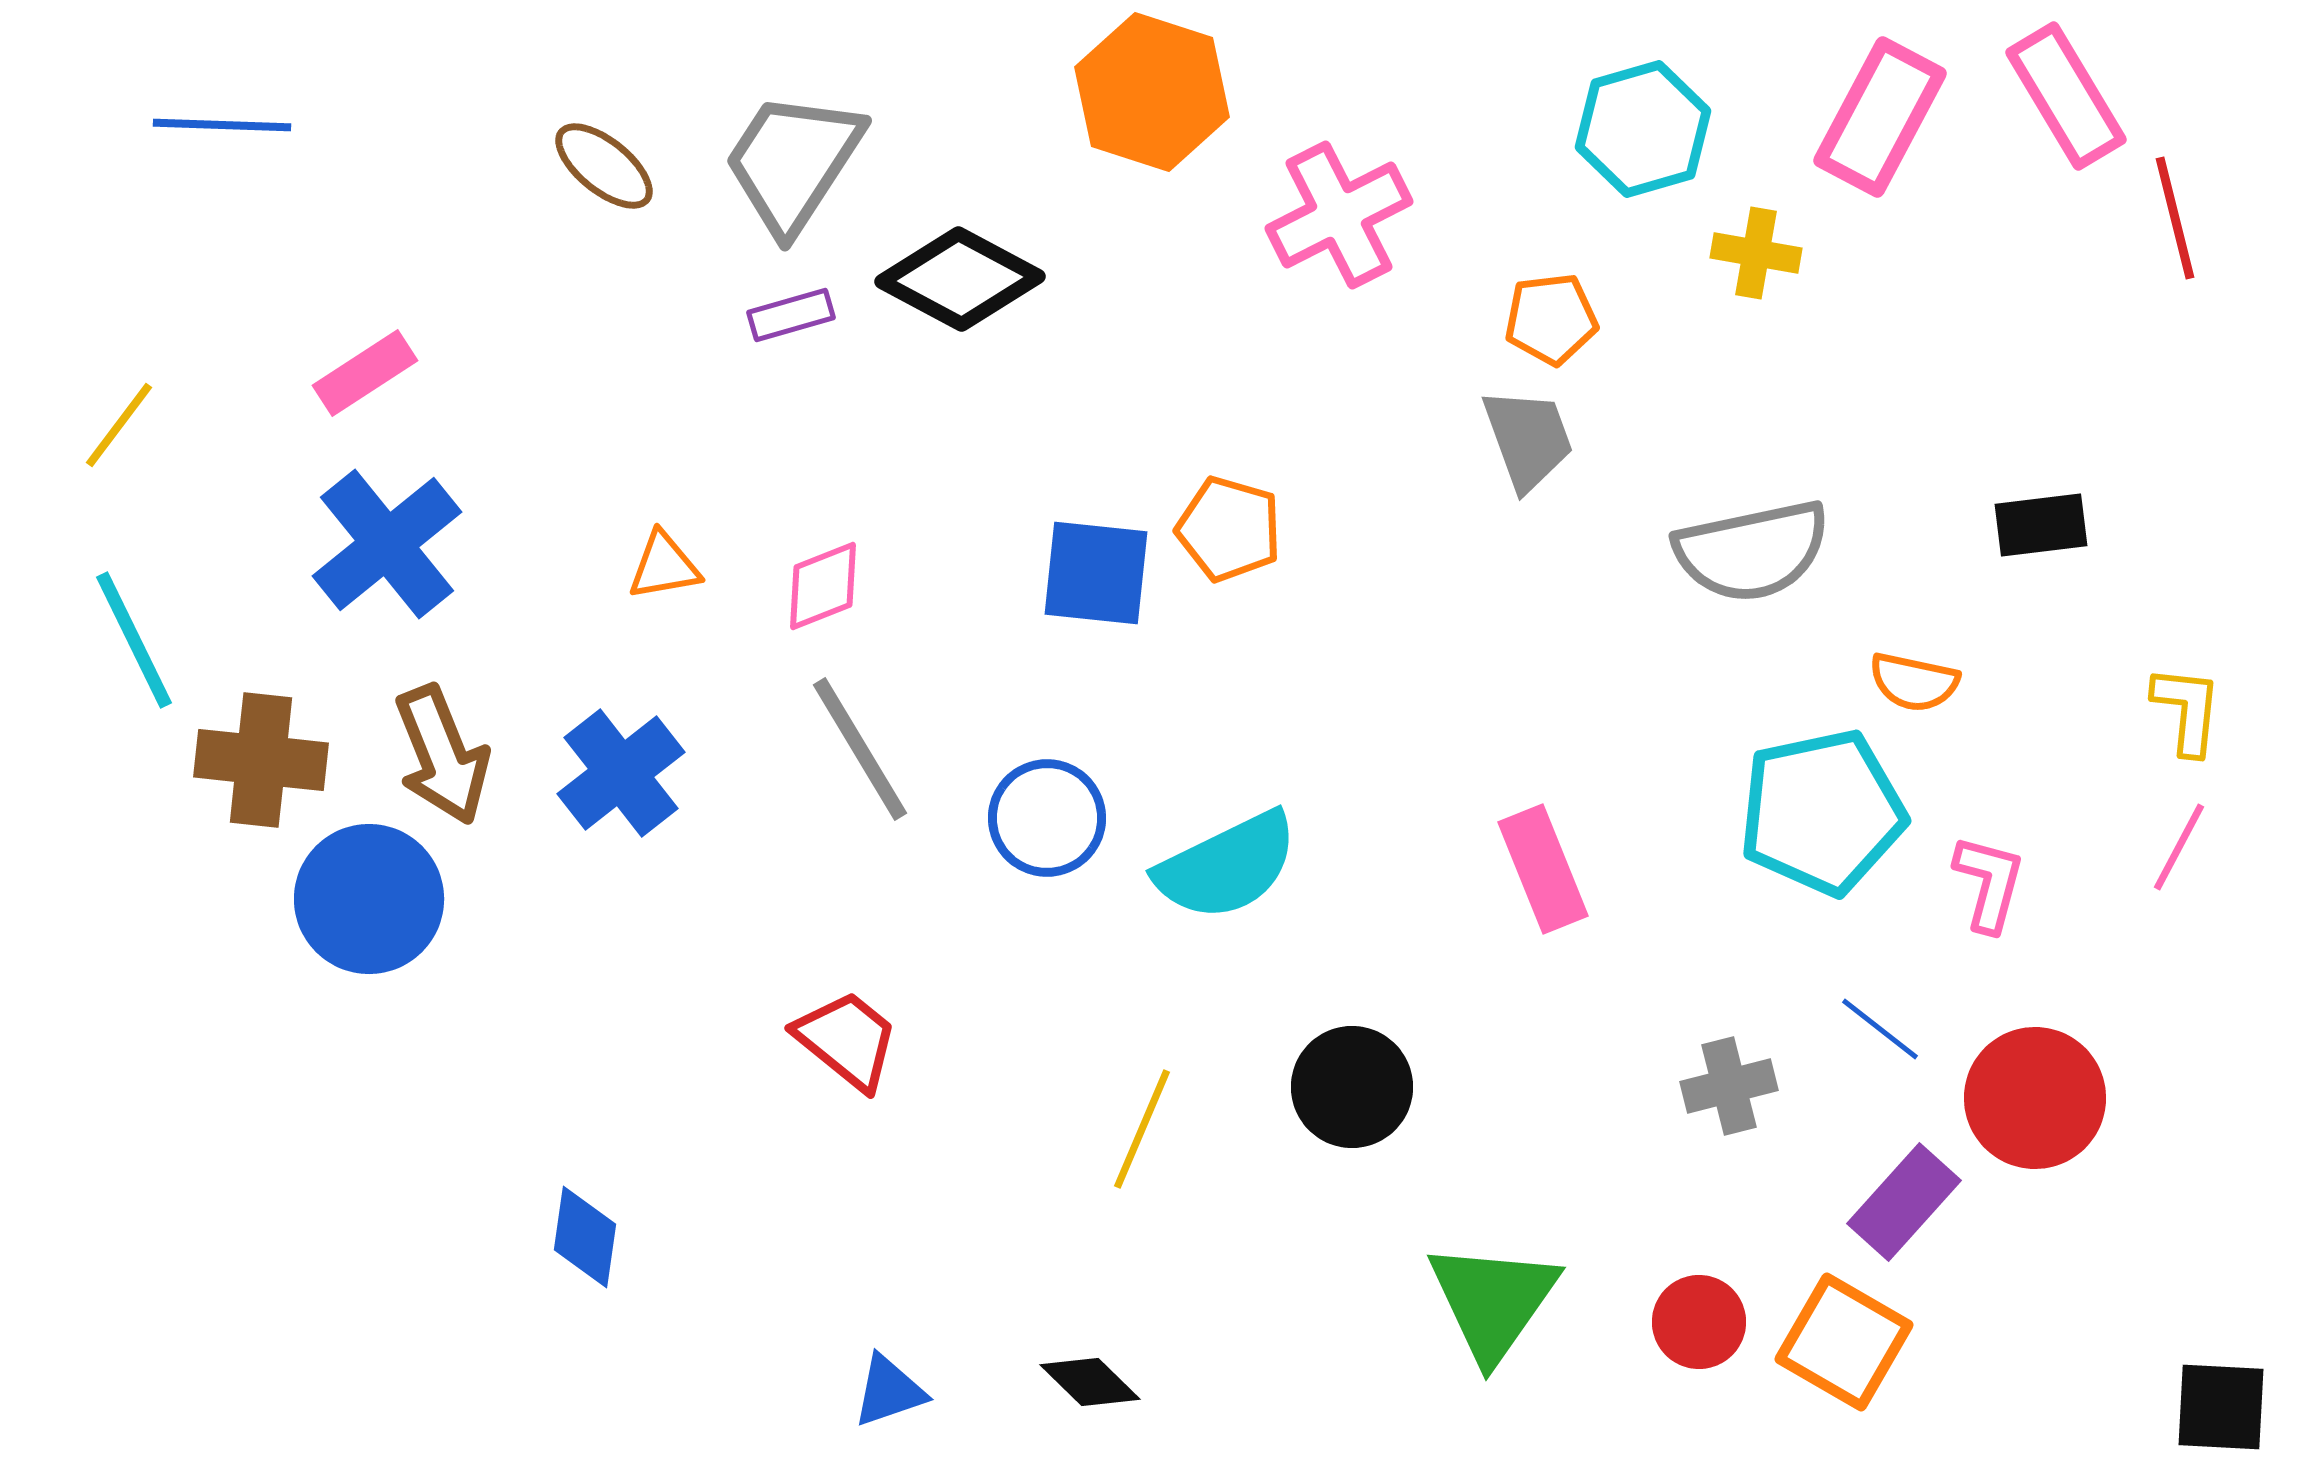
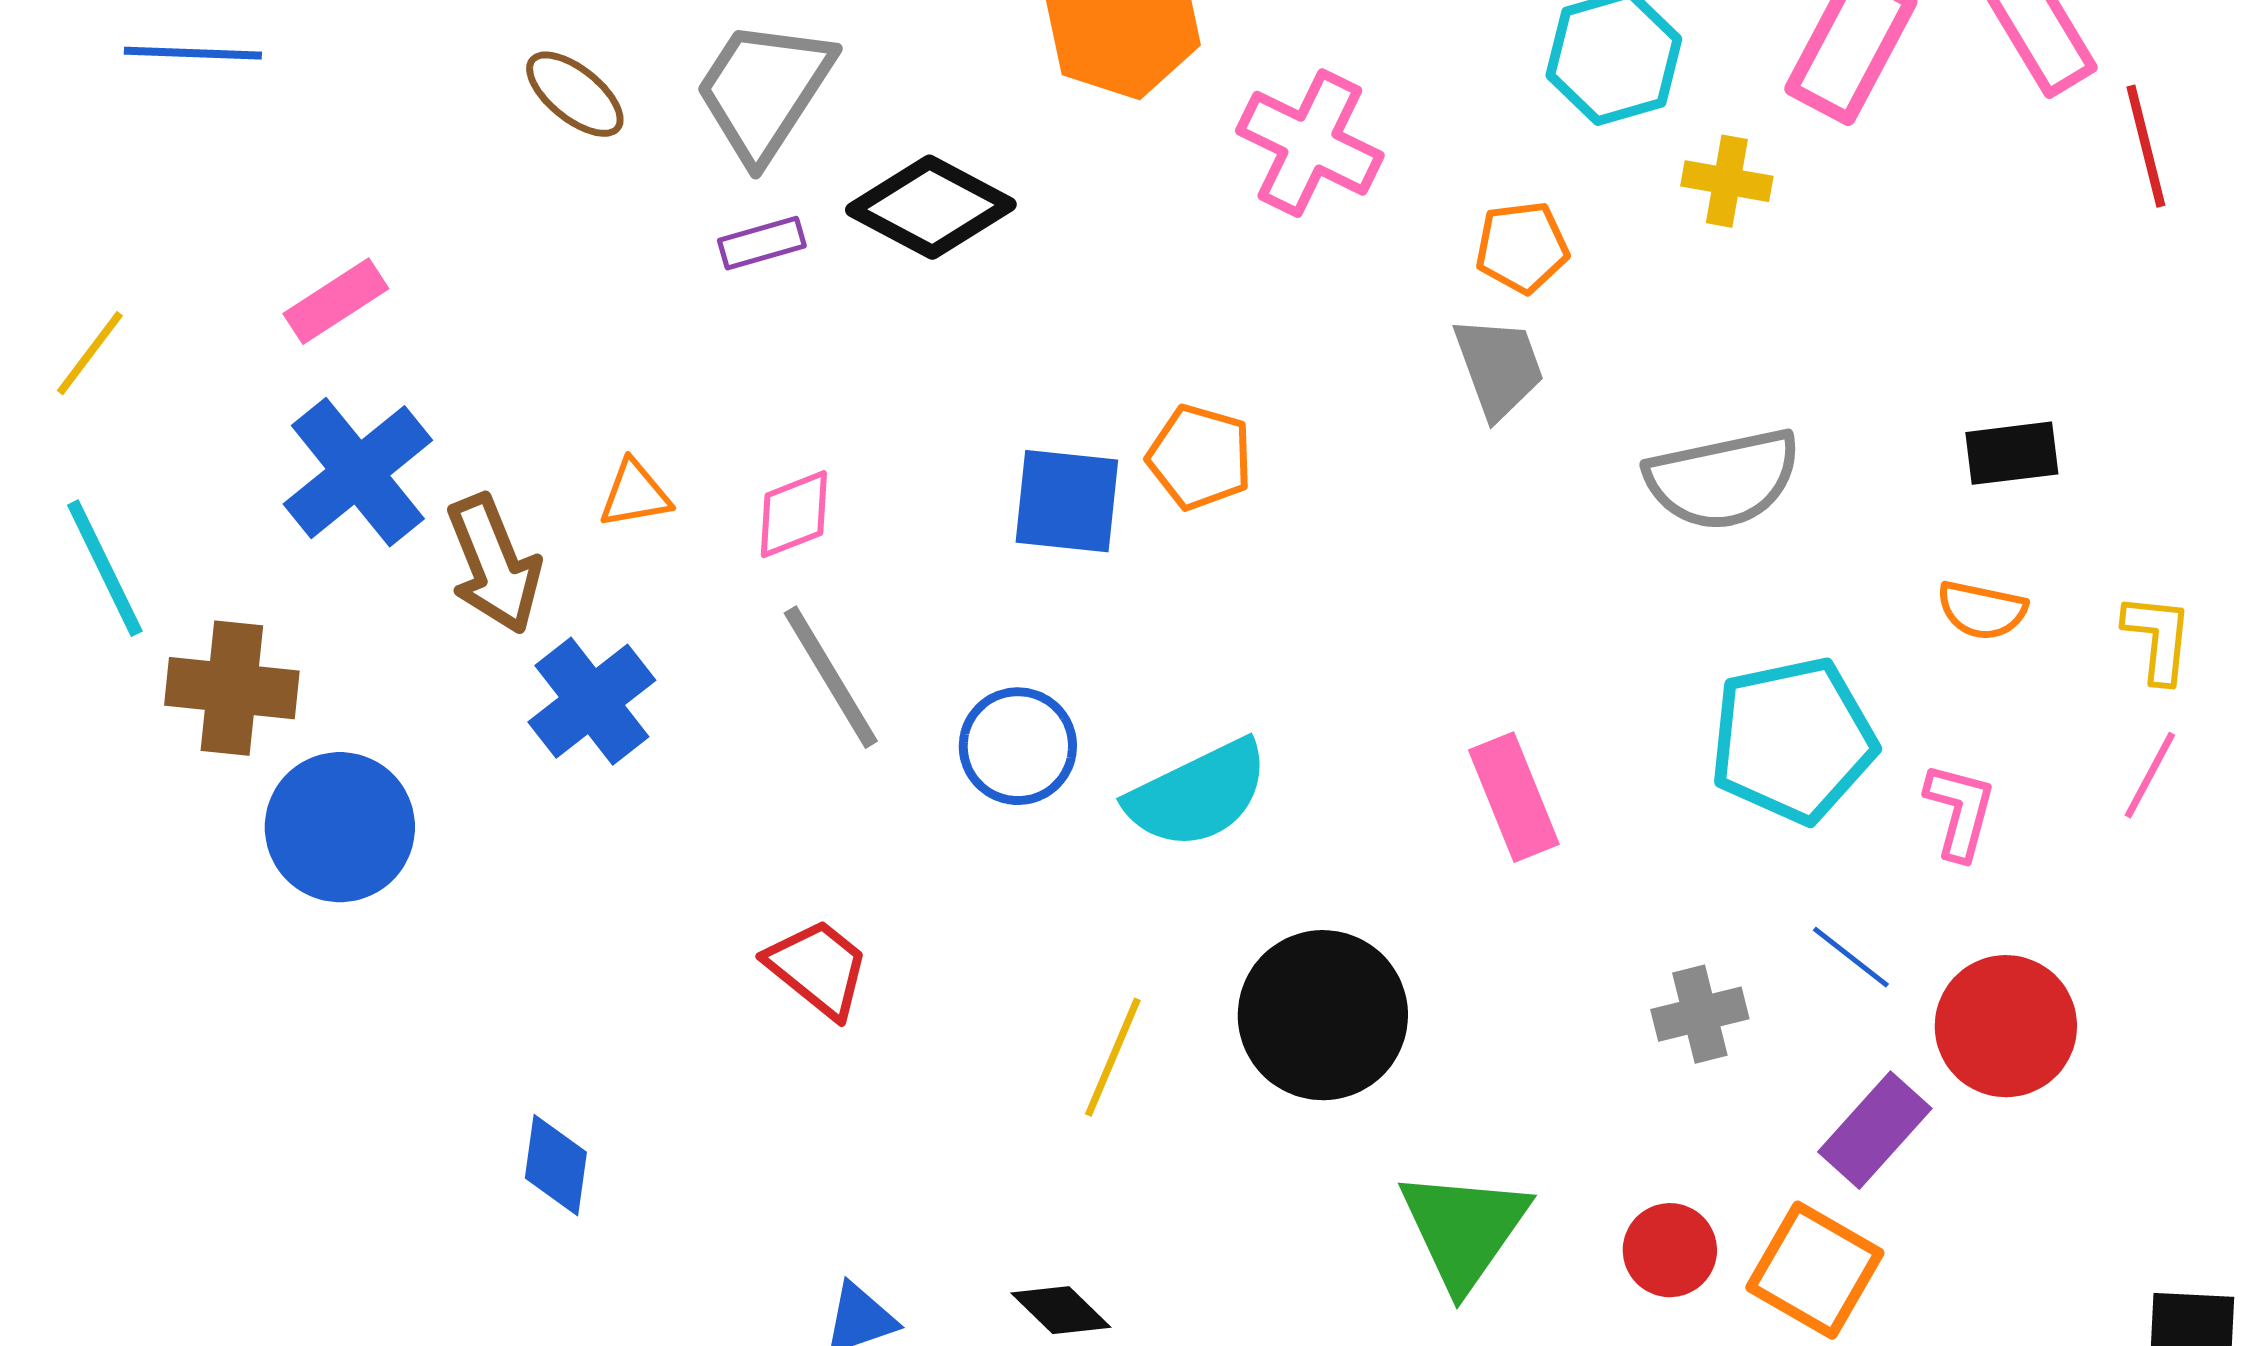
pink cross: (1339, 215) -> (1310, 143), turned -37
orange semicircle: (1914, 682) -> (1982, 610), moved
brown arrow: (442, 755) -> (494, 564), moved
black circle: (1352, 1087) -> (1323, 1015), size x1.4

